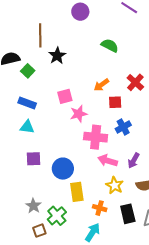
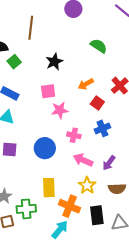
black star: (57, 56) -> (54, 62), moved
red square: (115, 102) -> (97, 103), turned 32
pink cross: (96, 137) -> (74, 135), size x0.6
blue circle: (63, 169) -> (45, 148), moved
orange cross: (100, 208) -> (70, 206), size x1.5
green cross: (57, 216) -> (26, 209), turned 30

